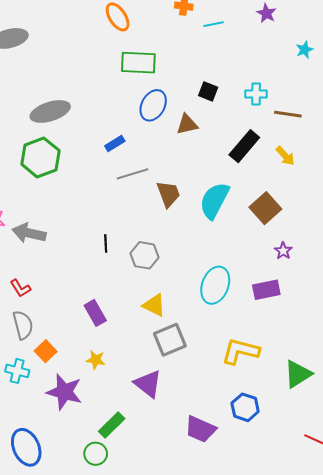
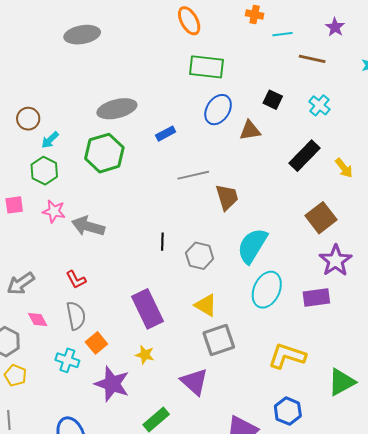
cyan cross: (256, 94) -> (319, 105), turned 35
brown line: (288, 114) -> (312, 59), moved
blue rectangle: (115, 143) -> (166, 134), moved
cyan semicircle: (214, 201) -> (252, 246), moved
purple star: (283, 251) -> (336, 261), size x1.8
purple rectangle: (95, 313) -> (147, 309), size x1.5

